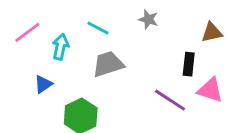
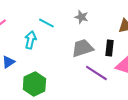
cyan arrow: (61, 47) -> (30, 40), moved
gray trapezoid: (108, 64) -> (82, 48), moved

